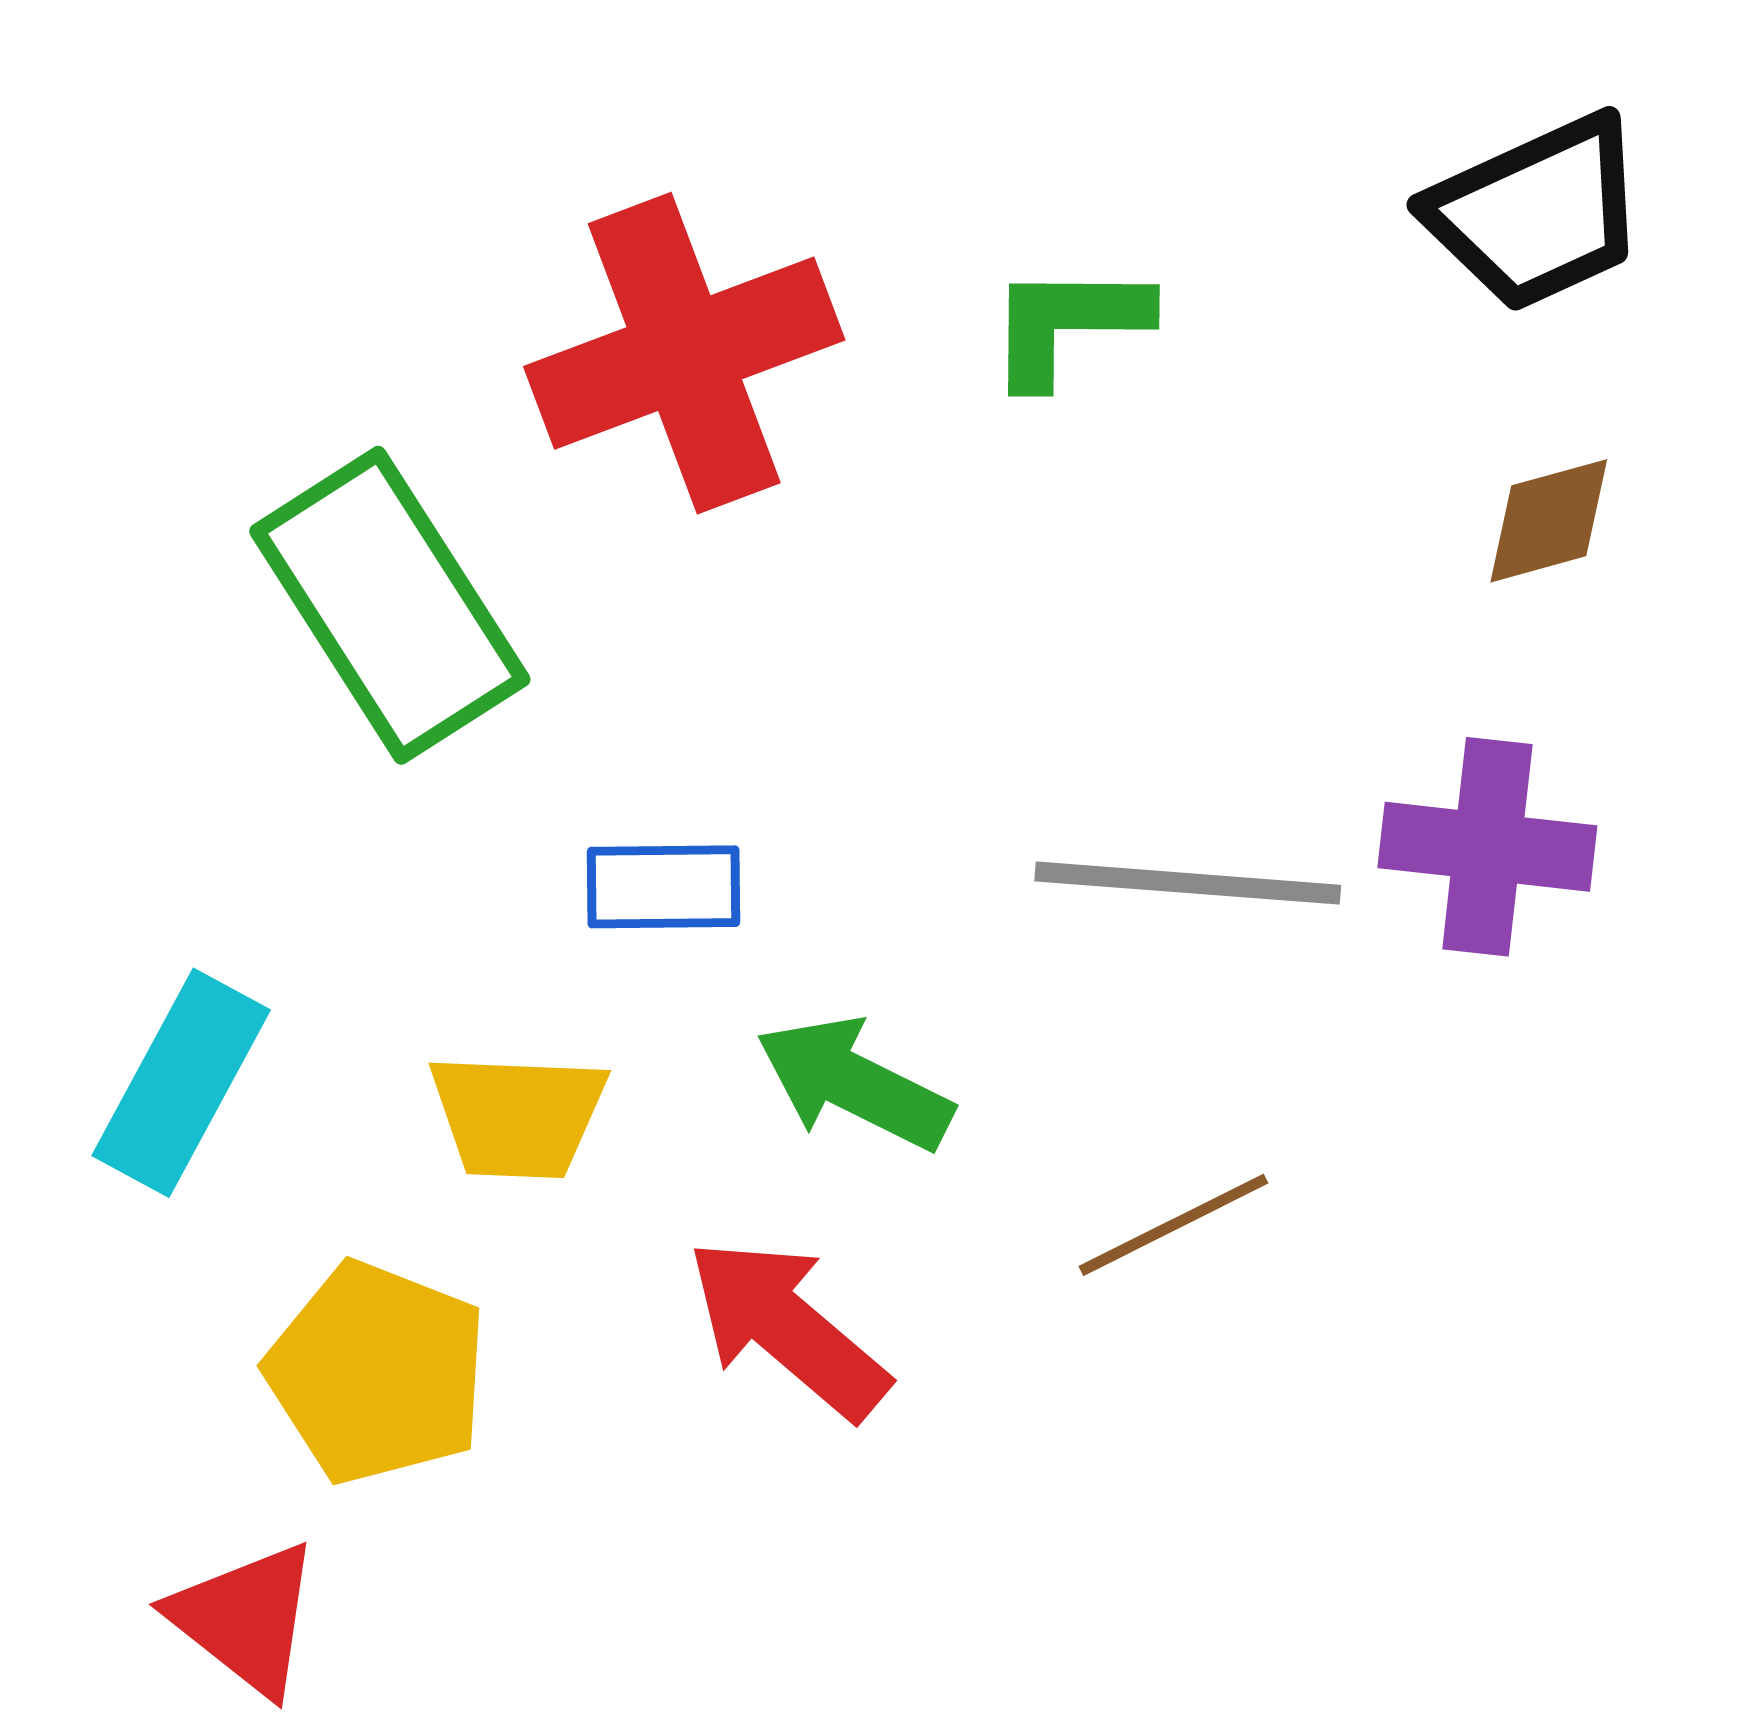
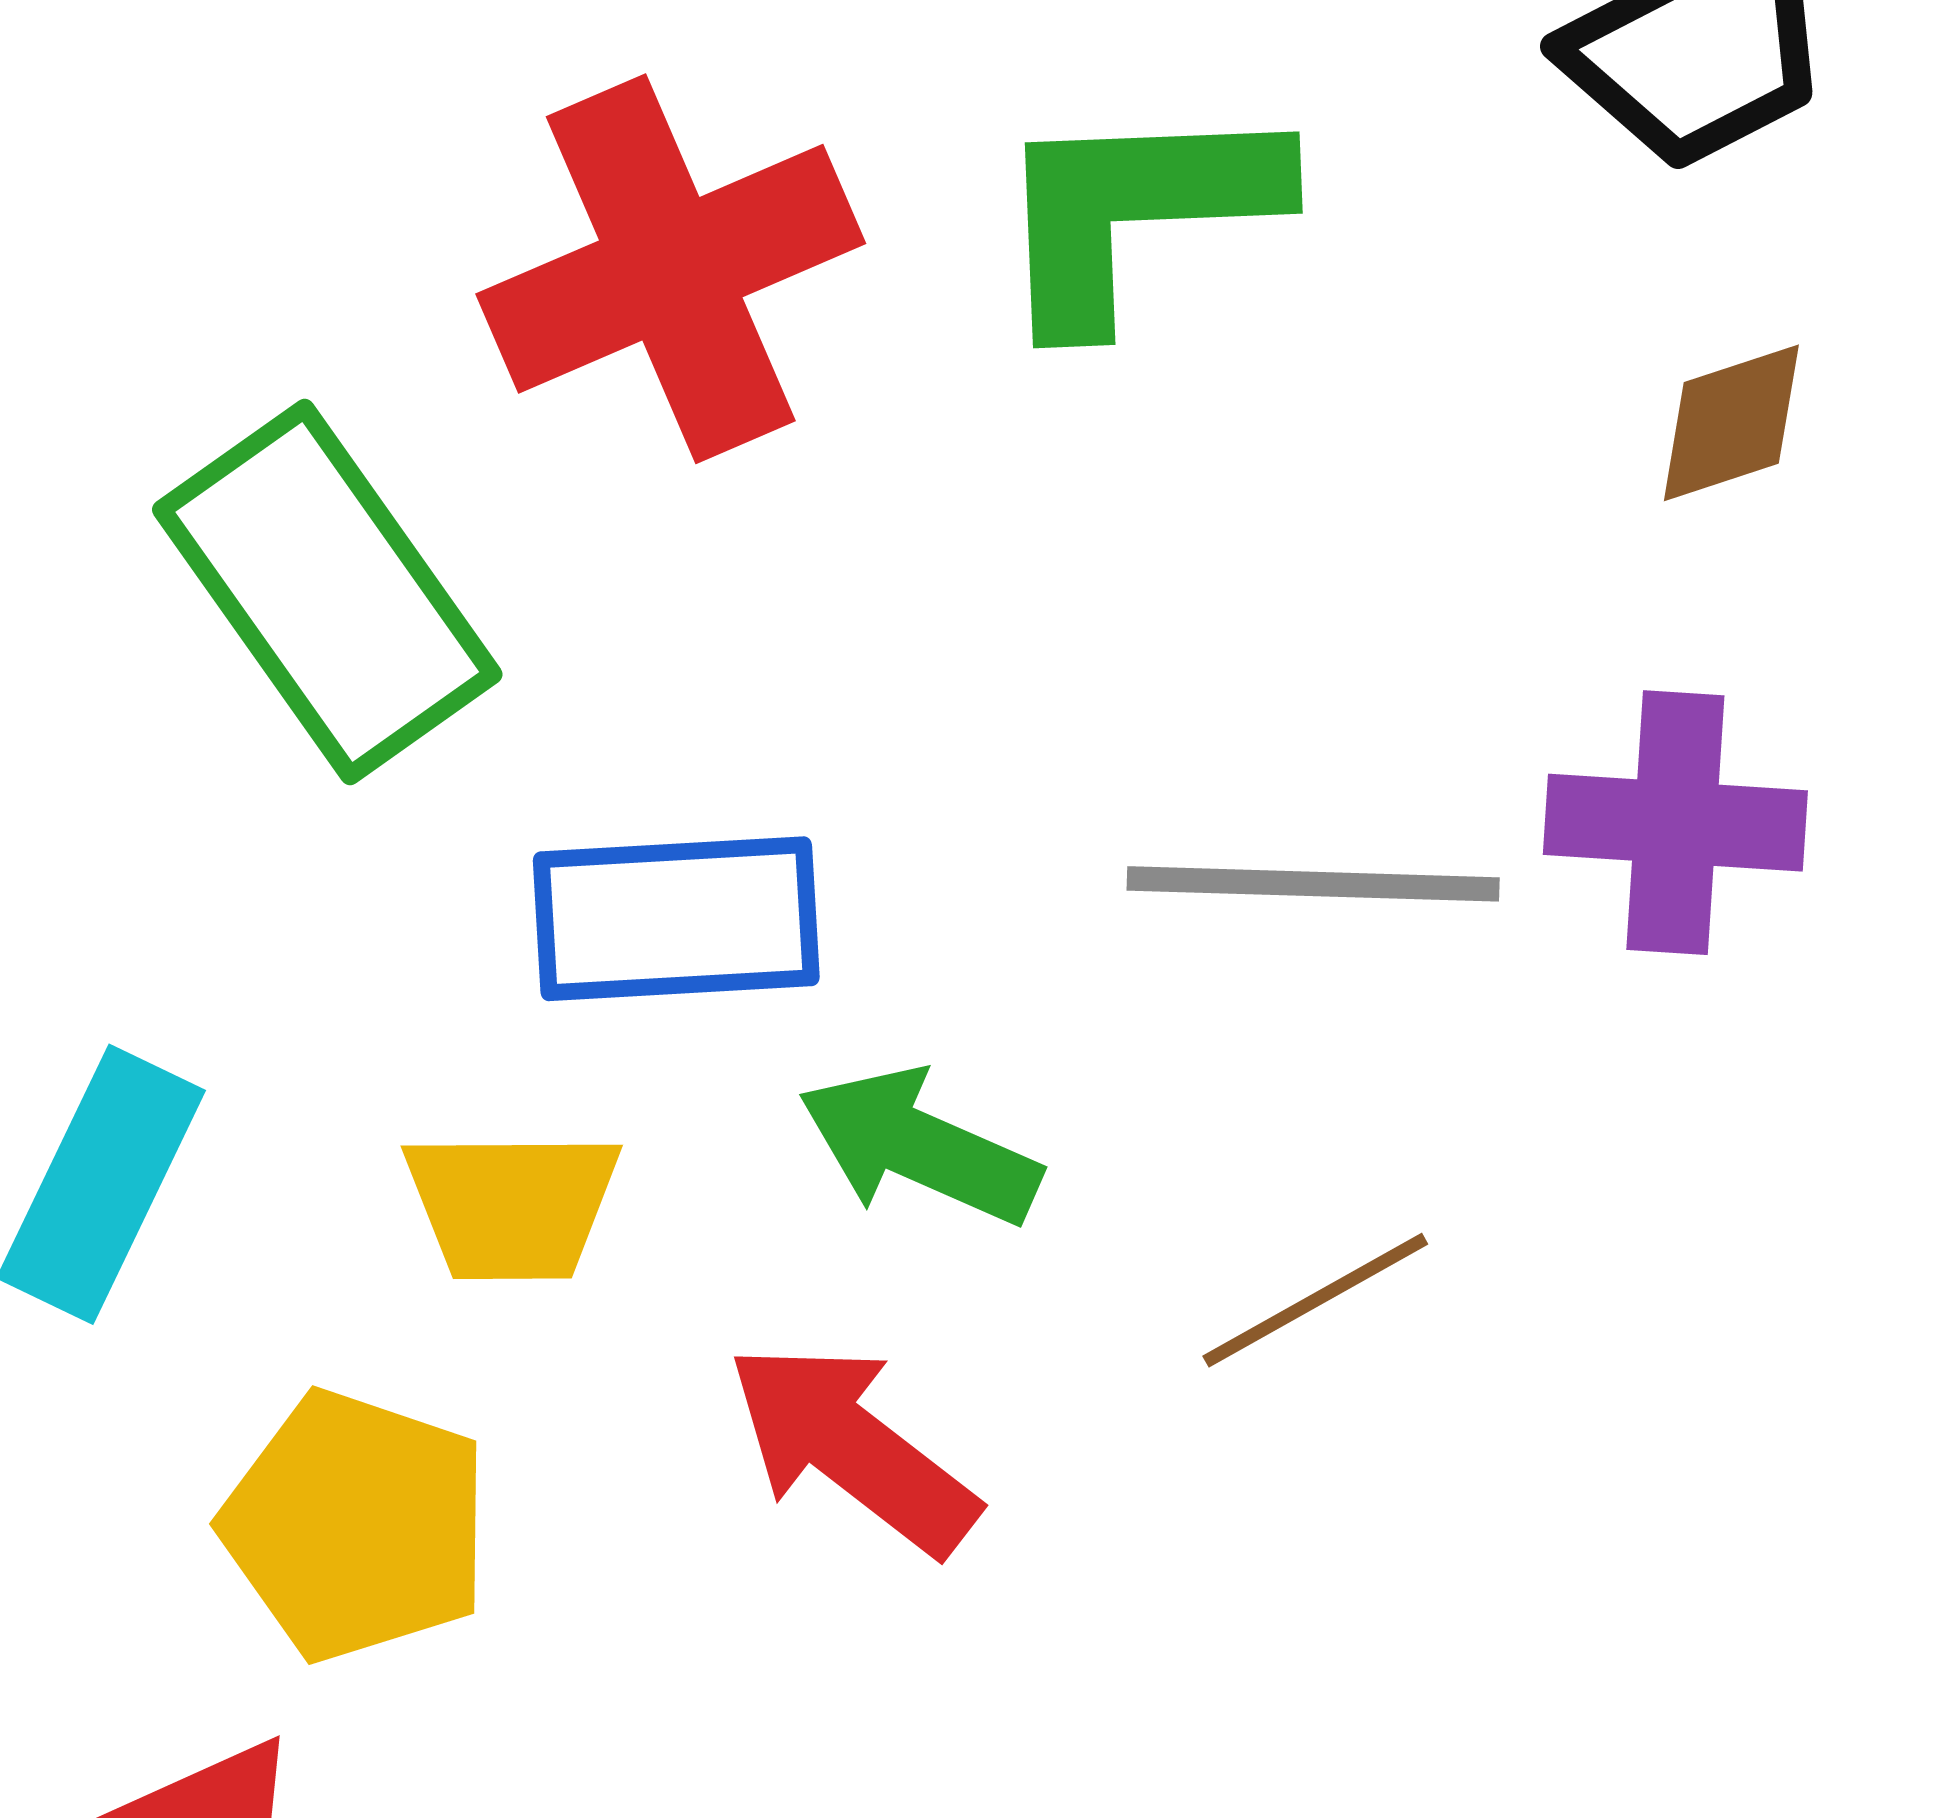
green L-shape: (1068, 324) -> (1135, 211), size x1.5
blue rectangle: (664, 887) -> (676, 919), size x1.5

